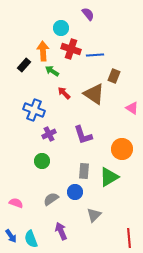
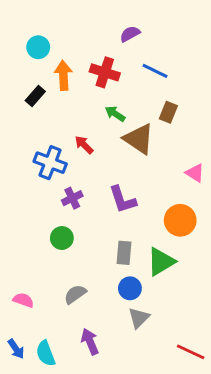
purple semicircle: (88, 14) -> (130, 34), moved, turned -80
cyan circle: (61, 28) -> (38, 47), moved
blue line: (95, 55) -> (155, 71), moved, turned 30
green arrow: (52, 71) -> (115, 114), moved
red arrow: (64, 93) -> (84, 145), moved
pink triangle: (132, 108) -> (195, 173), moved
blue circle: (75, 192) -> (130, 288), moved
red line: (129, 238) -> (191, 352), turned -60

